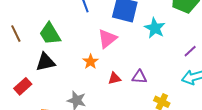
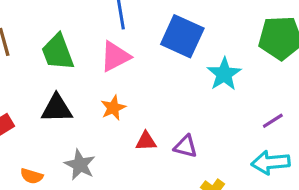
pink triangle: (107, 39) -> (115, 56), moved
black triangle: (45, 62) -> (57, 108), moved

